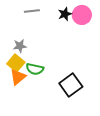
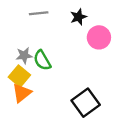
pink circle: (82, 15) -> (99, 37), moved
green semicircle: (35, 69) -> (42, 60), moved, turned 48

